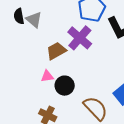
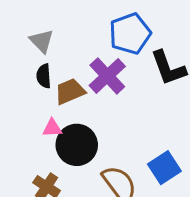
black semicircle: (19, 16) -> (44, 76), moved
black circle: (65, 86) -> (77, 145), size x1.4

